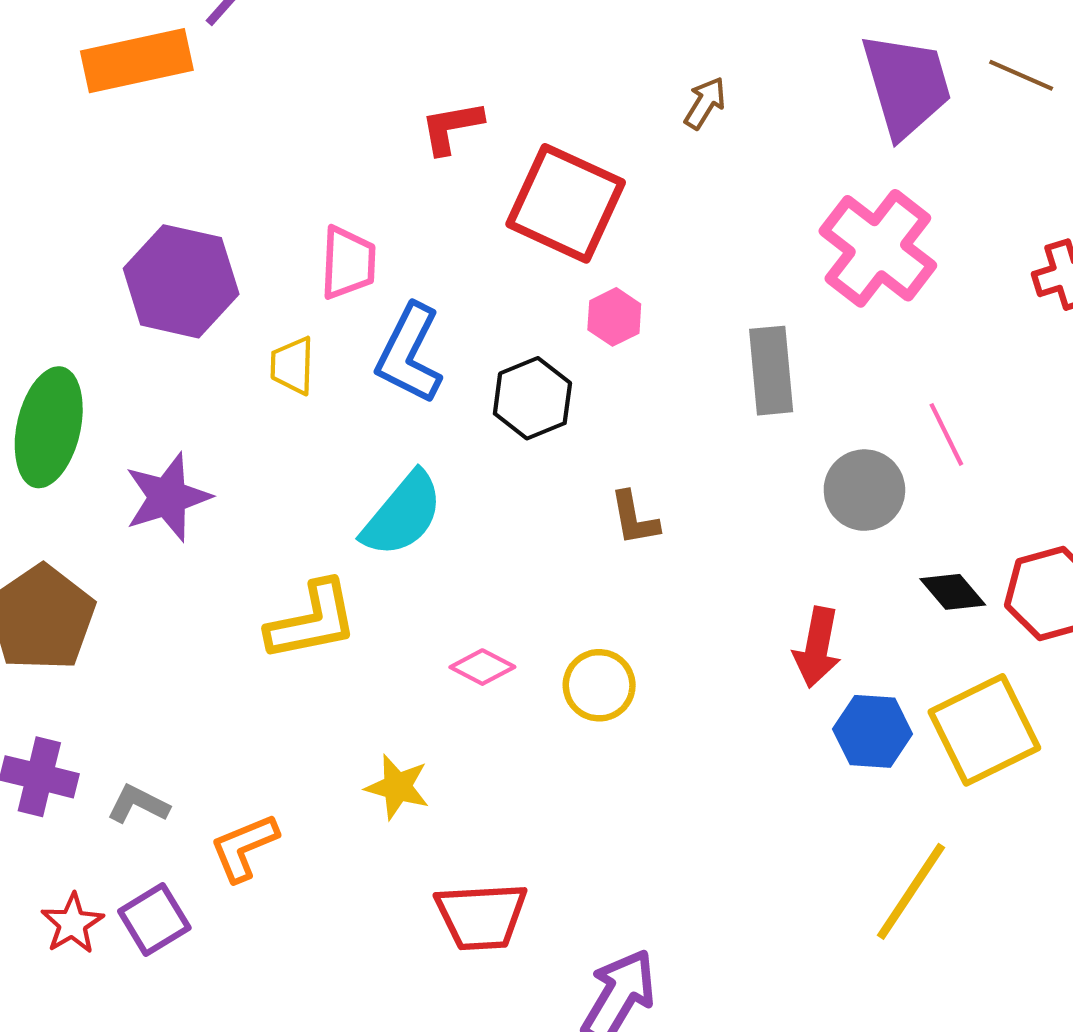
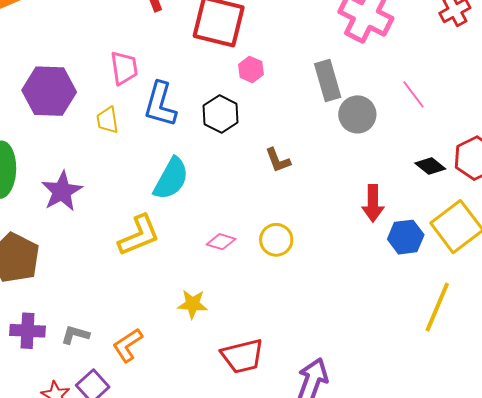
gray circle: (864, 490) -> (357, 114), moved

